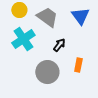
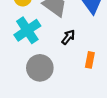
gray circle: (47, 72) -> (40, 68), moved

